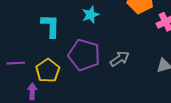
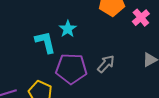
cyan L-shape: (50, 26) -> (45, 42), moved

